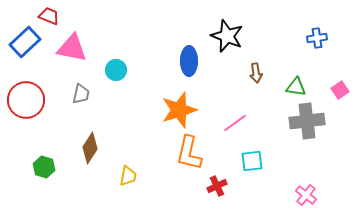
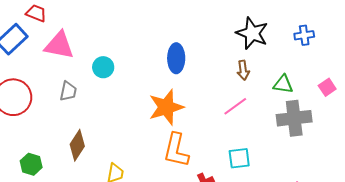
black star: (227, 36) -> (252, 33), moved
pink line: (235, 123) -> (235, 106), moved

